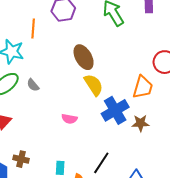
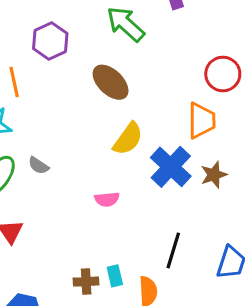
brown ellipse: (84, 57) -> (111, 82), moved
yellow semicircle: (94, 85) -> (128, 139), turned 85
brown cross: (21, 159) -> (86, 282), moved

